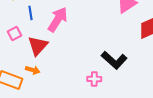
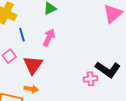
pink arrow: (58, 19) -> (49, 37), size x0.7
pink cross: (94, 79) -> (91, 79), moved

